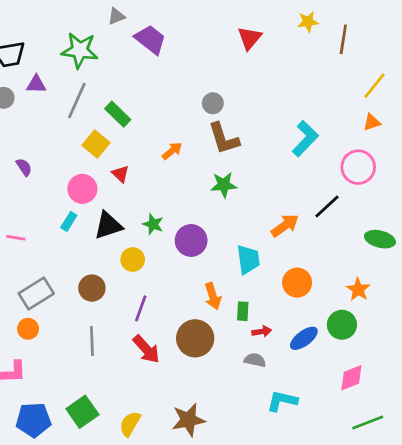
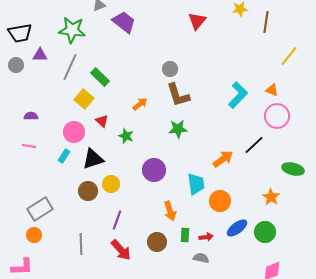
orange triangle: (372, 122) -> (272, 90), moved, turned 40
purple semicircle: (24, 167) -> (31, 116), turned -56
green star: (153, 224) -> (126, 136), moved
pink line: (16, 238) -> (29, 146), moved
orange circle: (297, 283) -> (220, 201), moved
brown circle: (92, 288) -> (88, 191), moved
orange star: (358, 289) -> (271, 197), moved
green rectangle: (243, 311) -> (185, 235), moved
brown circle: (195, 338) -> (157, 242), size x0.7
blue ellipse: (304, 338) -> (237, 228), moved

